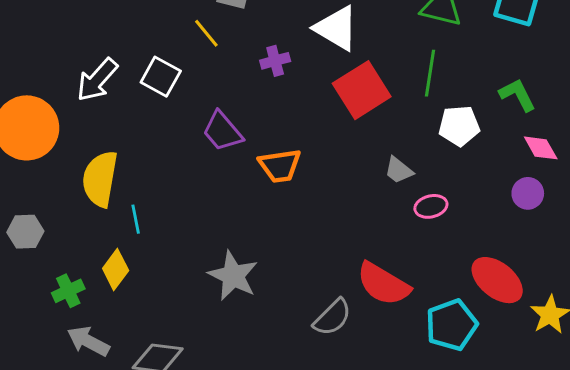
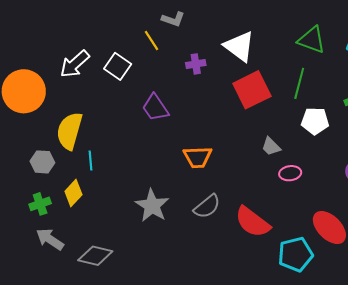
orange trapezoid: (280, 166) -> (198, 157), moved
gray hexagon: (25, 232) -> (42, 162), moved
gray semicircle: (332, 317) -> (207, 206), moved

